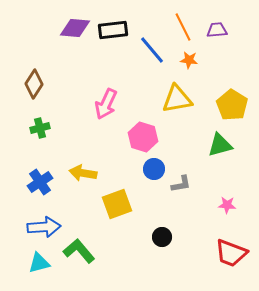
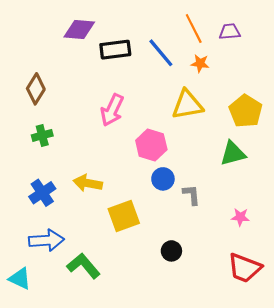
black rectangle: (113, 30) -> (115, 50), moved
gray L-shape: (181, 184) -> (192, 195), turned -85
cyan triangle: (39, 263) -> (20, 278), moved, turned 40

